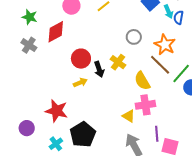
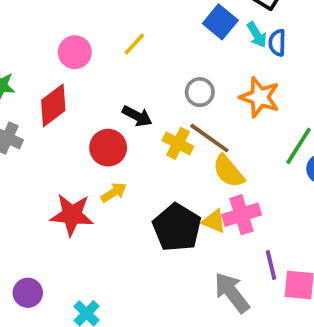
brown line: (160, 65) -> (209, 138), moved
black arrow: (99, 69) -> (137, 116), moved, turned -35
red star: (57, 111) -> (72, 215), moved
yellow triangle: (129, 116) -> (214, 221), moved
black pentagon: (83, 135) -> (177, 228), moved

